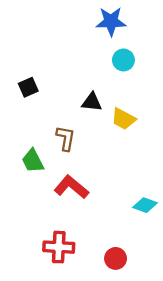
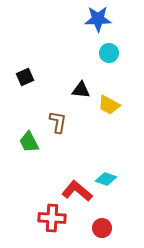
red L-shape: (71, 187) -> (77, 191), moved
cyan diamond: (145, 205) -> (106, 179), moved

